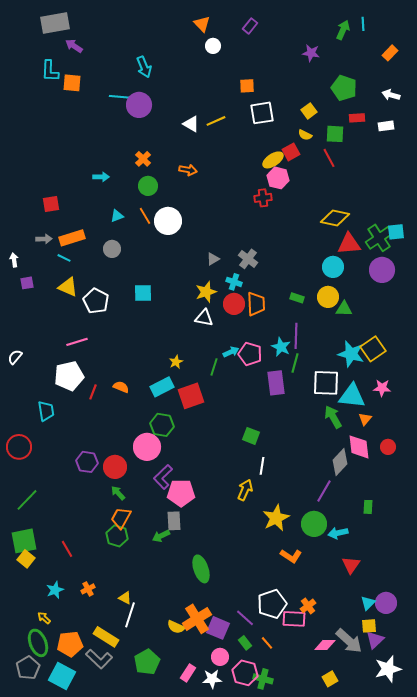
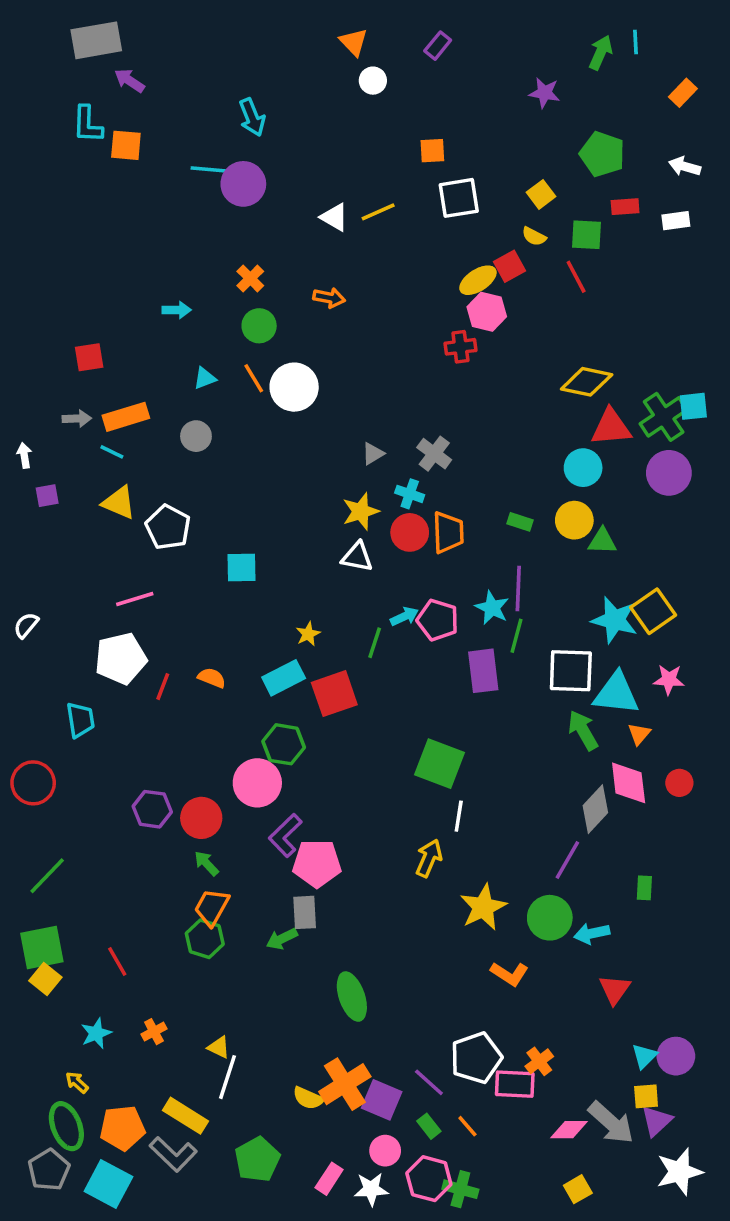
cyan square: (143, 293) -> (242, 567), moved
green square: (251, 436) -> (439, 764), size x1.6

